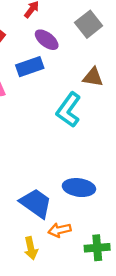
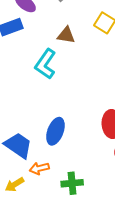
blue ellipse: (79, 188) -> (55, 131), turned -76
yellow arrow: (31, 248) -> (15, 185), turned 72

